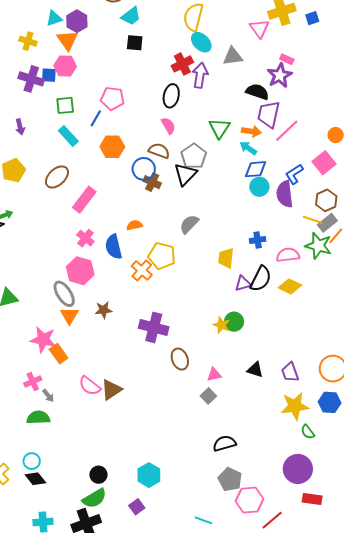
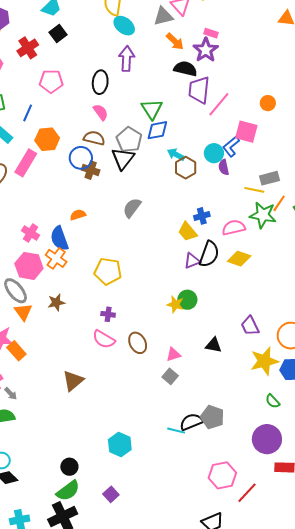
black square: (135, 43) -> (58, 33), turned -36
gray triangle: (233, 56) -> (163, 16), moved
red cross: (182, 64) -> (28, 48), moved
pink pentagon: (112, 98) -> (51, 81), moved
orange arrow: (251, 131) -> (175, 41), moved, turned 42
cyan arrow: (248, 148) -> (176, 154), moved
pink square: (324, 163) -> (246, 132), moved, turned -30
blue diamond: (256, 169) -> (157, 130), moved
cyan circle: (259, 187) -> (214, 153), moved
purple semicircle: (285, 194) -> (224, 167), size x0.6
pink rectangle: (84, 200) -> (26, 163), moved
brown hexagon: (326, 200) -> (186, 168), moved
gray rectangle: (327, 223) -> (270, 178), moved, turned 30
yellow pentagon: (162, 256) -> (108, 271), moved
yellow trapezoid: (226, 258) -> (188, 232), moved, turned -40
orange cross: (142, 271) -> (56, 258), moved
purple cross: (154, 327) -> (108, 314), size x0.5
purple trapezoid: (290, 372) -> (250, 326), moved
pink semicircle: (90, 386) -> (104, 339), moved
yellow star: (295, 406) -> (264, 361), moved
cyan hexagon: (149, 475) -> (120, 445), moved
gray pentagon: (230, 479) -> (212, 417), moved
cyan line: (204, 520) -> (176, 431), moved

